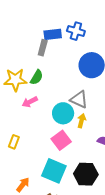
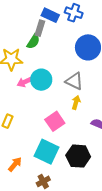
blue rectangle: (53, 34) -> (50, 15), turned 30
green semicircle: (37, 77) -> (33, 42), moved
cyan circle: (63, 113) -> (41, 80), moved

